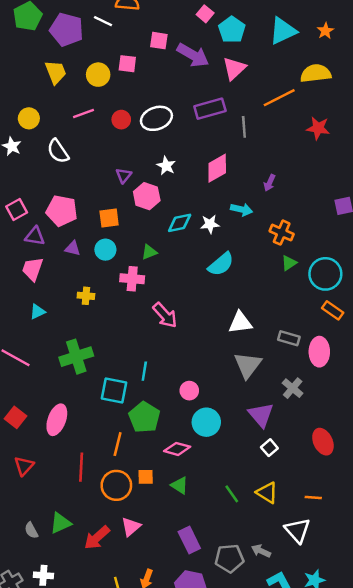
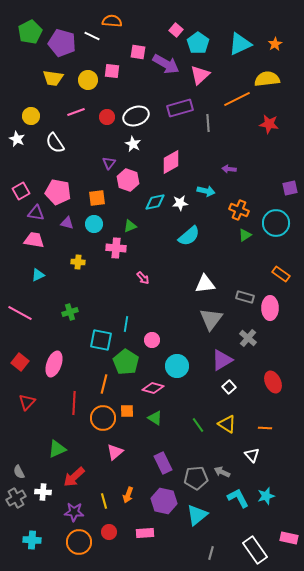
yellow trapezoid: (56, 72) -> (53, 78), turned 120
white star: (166, 166) -> (133, 144), moved
pink diamond: (217, 168) -> (171, 162), moved
purple arrow: (269, 183) -> (229, 169), turned 72
pink trapezoid: (32, 269) -> (34, 240), turned 80
cyan circle: (325, 274) -> (276, 223), moved
pink arrow: (165, 315) -> (143, 278), size x0.6
green cross: (76, 357) -> (70, 312), size x0.6
pink circle: (189, 391) -> (152, 340), moved
purple triangle: (261, 415) -> (222, 360), turned 40
gray semicircle: (31, 530) -> (19, 472), moved
white triangle: (297, 530) -> (252, 455), size x0.7
red arrow: (97, 538) -> (74, 477), moved

